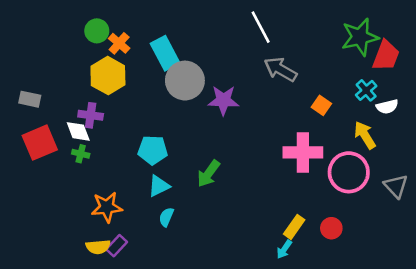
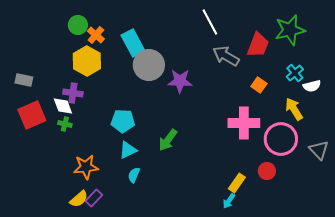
red trapezoid: (386, 56) -> (258, 45), moved
red circle: (331, 228) -> (267, 171), moved
yellow semicircle: (98, 247) -> (79, 199), turned -36

